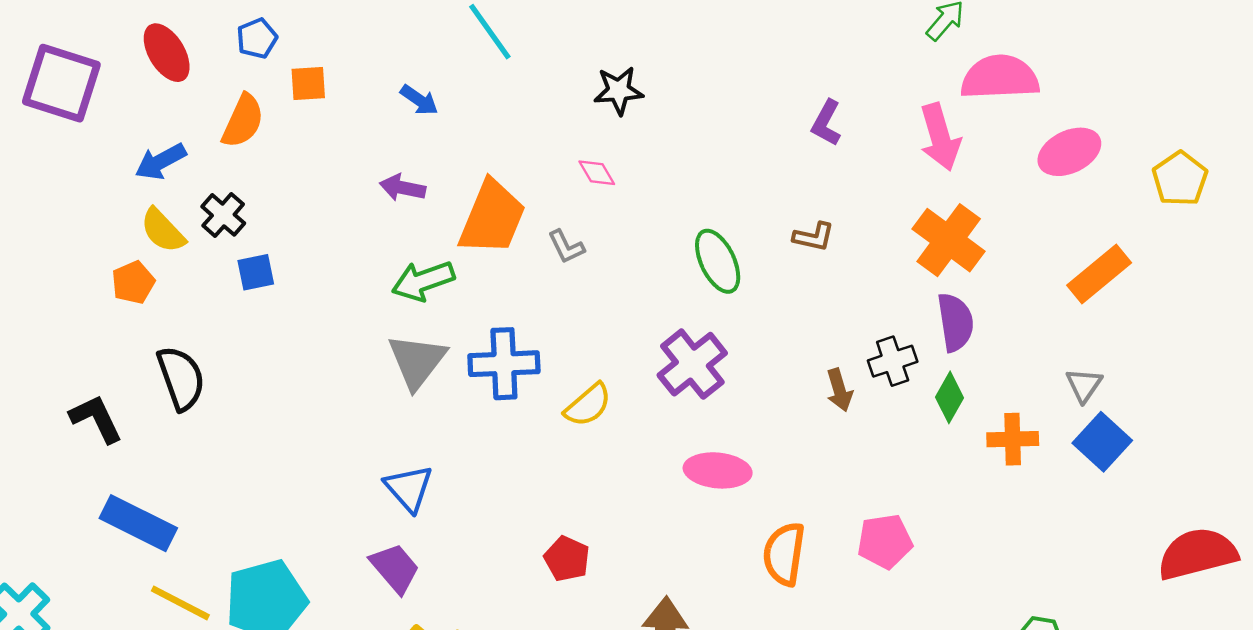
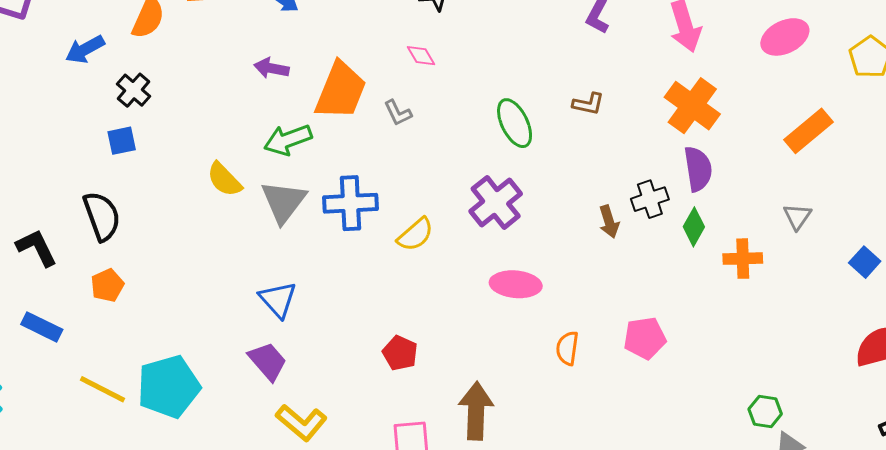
yellow semicircle: (163, 231) -> (224, 180), moved
blue square: (256, 272) -> (122, 141), moved
orange pentagon: (133, 282) -> (107, 285), moved
blue square: (1102, 442) -> (865, 262), moved, size x0.7
blue rectangle: (138, 523) -> (42, 327), moved, size x0.7
orange semicircle: (784, 554) -> (567, 348), size x0.7

